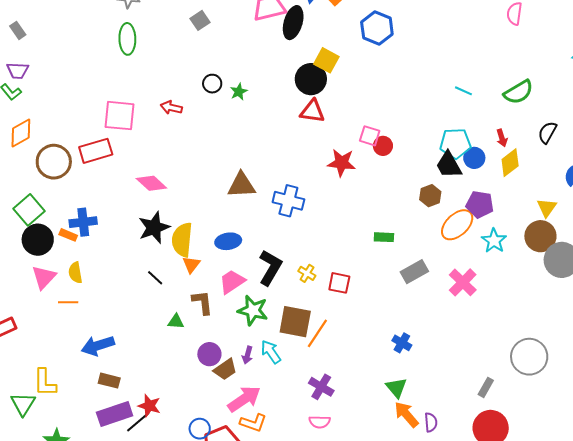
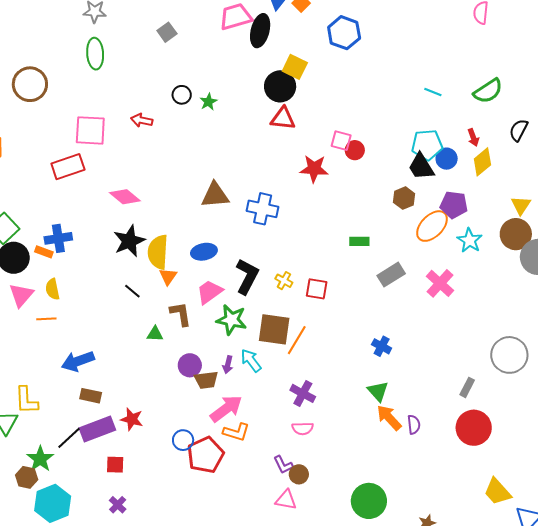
brown circle: (54, 162) -> (30, 84), moved
brown trapezoid: (225, 369) -> (206, 380), turned 30
black line: (138, 422) -> (69, 438), moved

